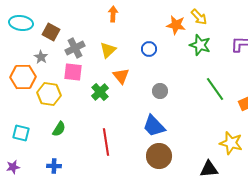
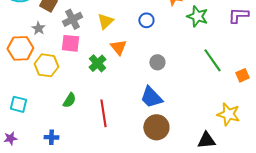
green semicircle: (59, 129) -> (69, 100), moved

